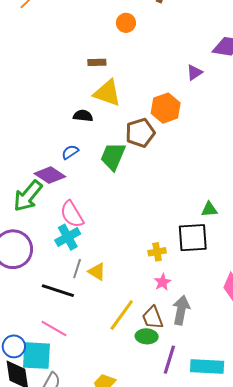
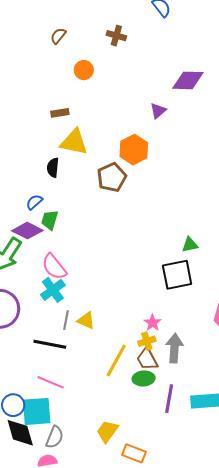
black semicircle: (83, 116) -> (53, 168), turned -84
blue semicircle: (70, 152) -> (34, 202), moved
green trapezoid: (113, 156) -> (50, 220), moved, size x0.7
yellow cross: (157, 252) -> (147, 341), moved

